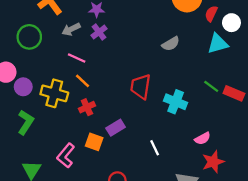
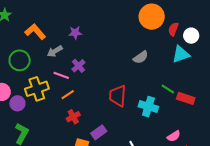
purple cross: (99, 32) -> (78, 66), moved
orange line: (83, 81) -> (68, 95), turned -72
green line: (211, 86) -> (168, 89), moved
yellow cross: (54, 93) -> (37, 89), moved, turned -30
red rectangle: (234, 93) -> (186, 98), moved

